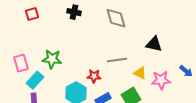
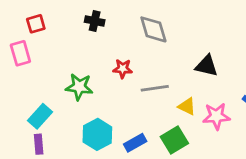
green star: (52, 59) -> (79, 87), moved
pink rectangle: (21, 63) -> (20, 53), moved
red star: (94, 76) -> (123, 69), moved

